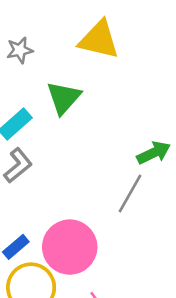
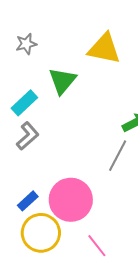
yellow triangle: (99, 40) -> (104, 49), moved

